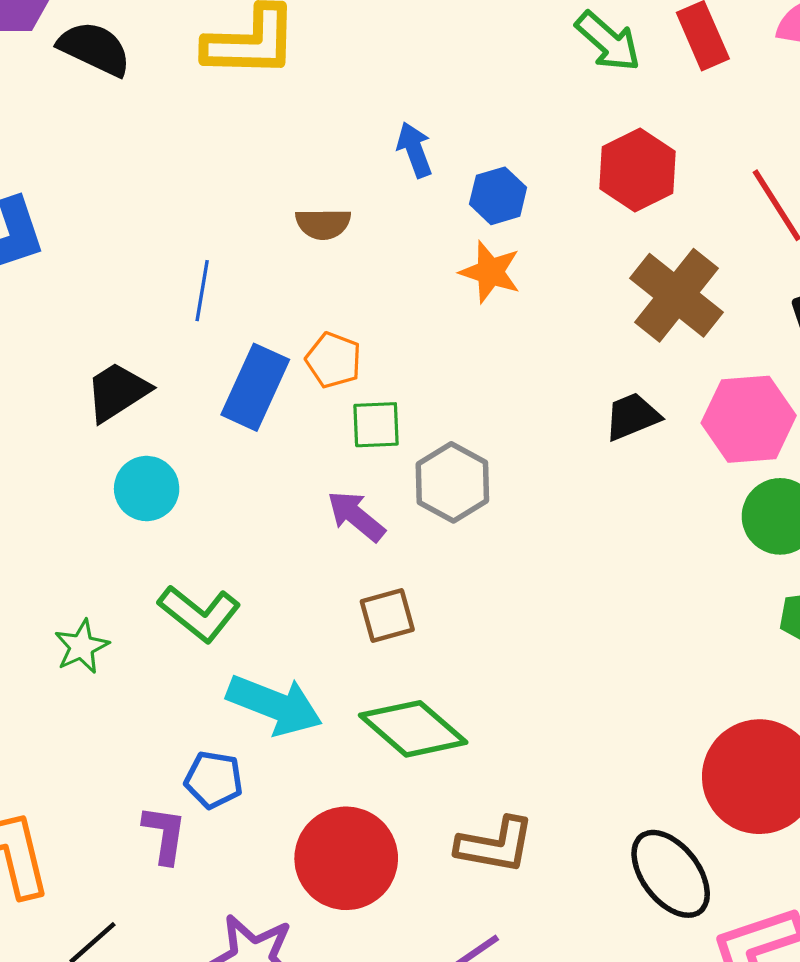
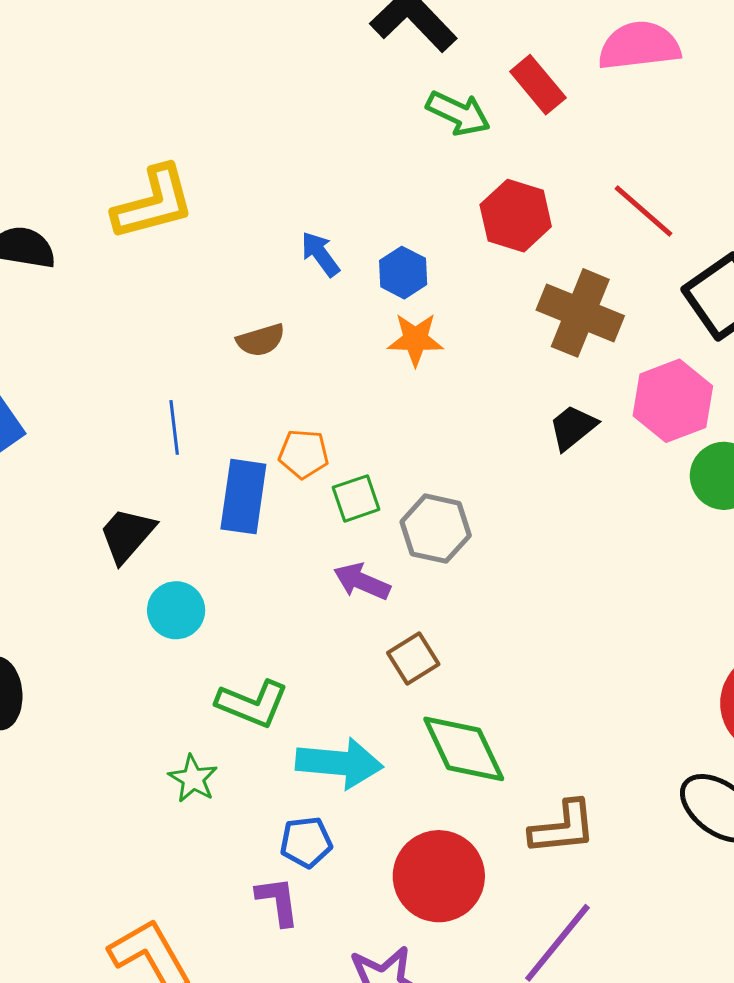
green star: (82, 647) -> (193, 779), moved
green diamond: (413, 729) -> (464, 749), turned 40

